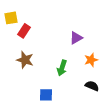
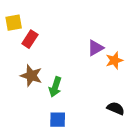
orange star: (91, 60) -> (114, 60), moved
green arrow: (62, 68) -> (55, 87), moved

